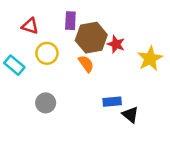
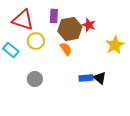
red triangle: (30, 26) -> (23, 20), size x1.6
red star: (116, 44) -> (89, 25), moved
black triangle: (130, 115) -> (100, 78), moved

